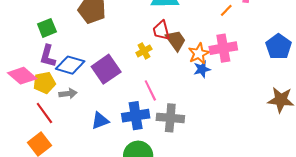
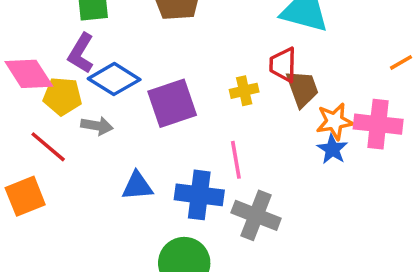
blue star: (202, 69) -> (332, 149), turned 30
red line: (44, 113) -> (48, 147), turned -30

